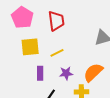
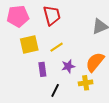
pink pentagon: (22, 17) -> (18, 16), turned -30

